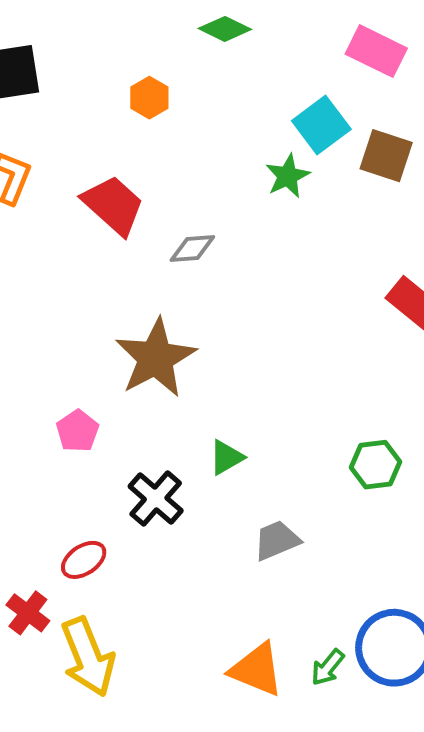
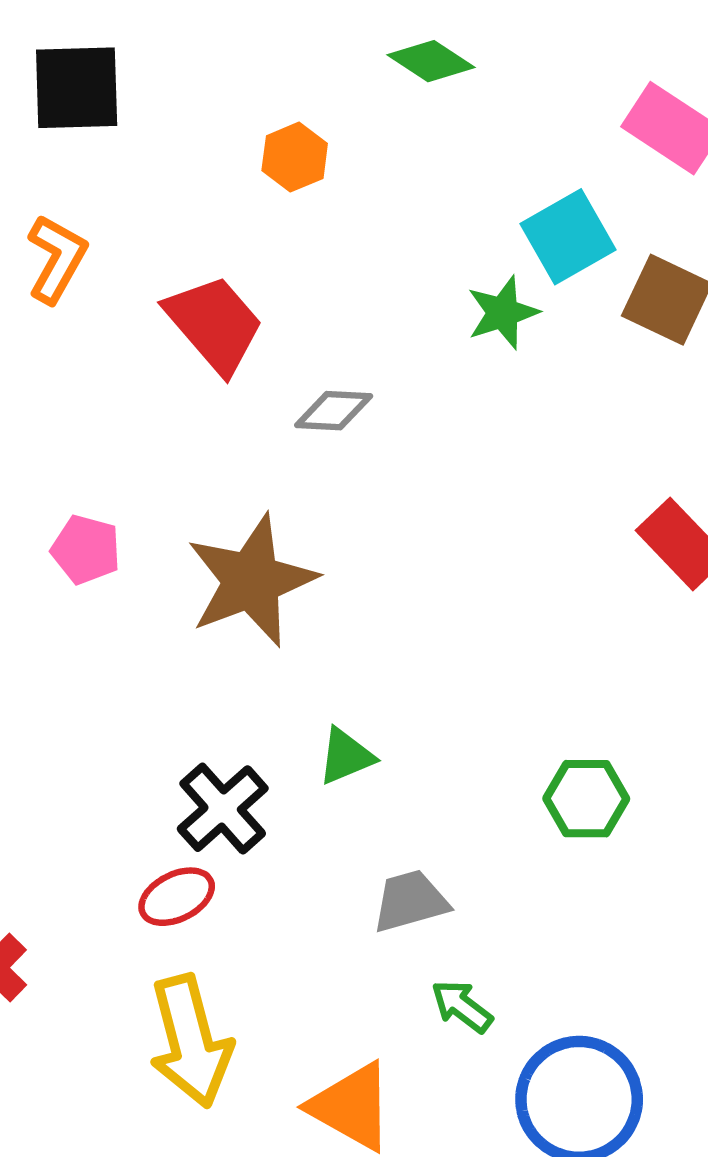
pink pentagon: (78, 431) -> (86, 549), moved, turned -30
red ellipse: (84, 560) -> (177, 897), moved
yellow arrow: (88, 657) -> (190, 1041), moved
green arrow: (328, 667) -> (462, 1006), moved, turned 81

